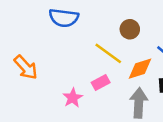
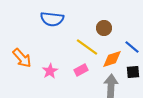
pink star: (73, 98) -> (50, 71), moved

